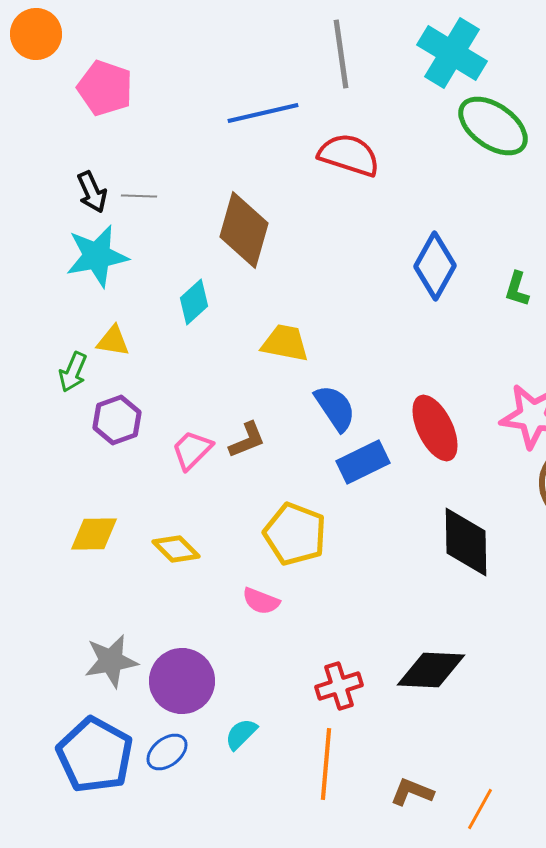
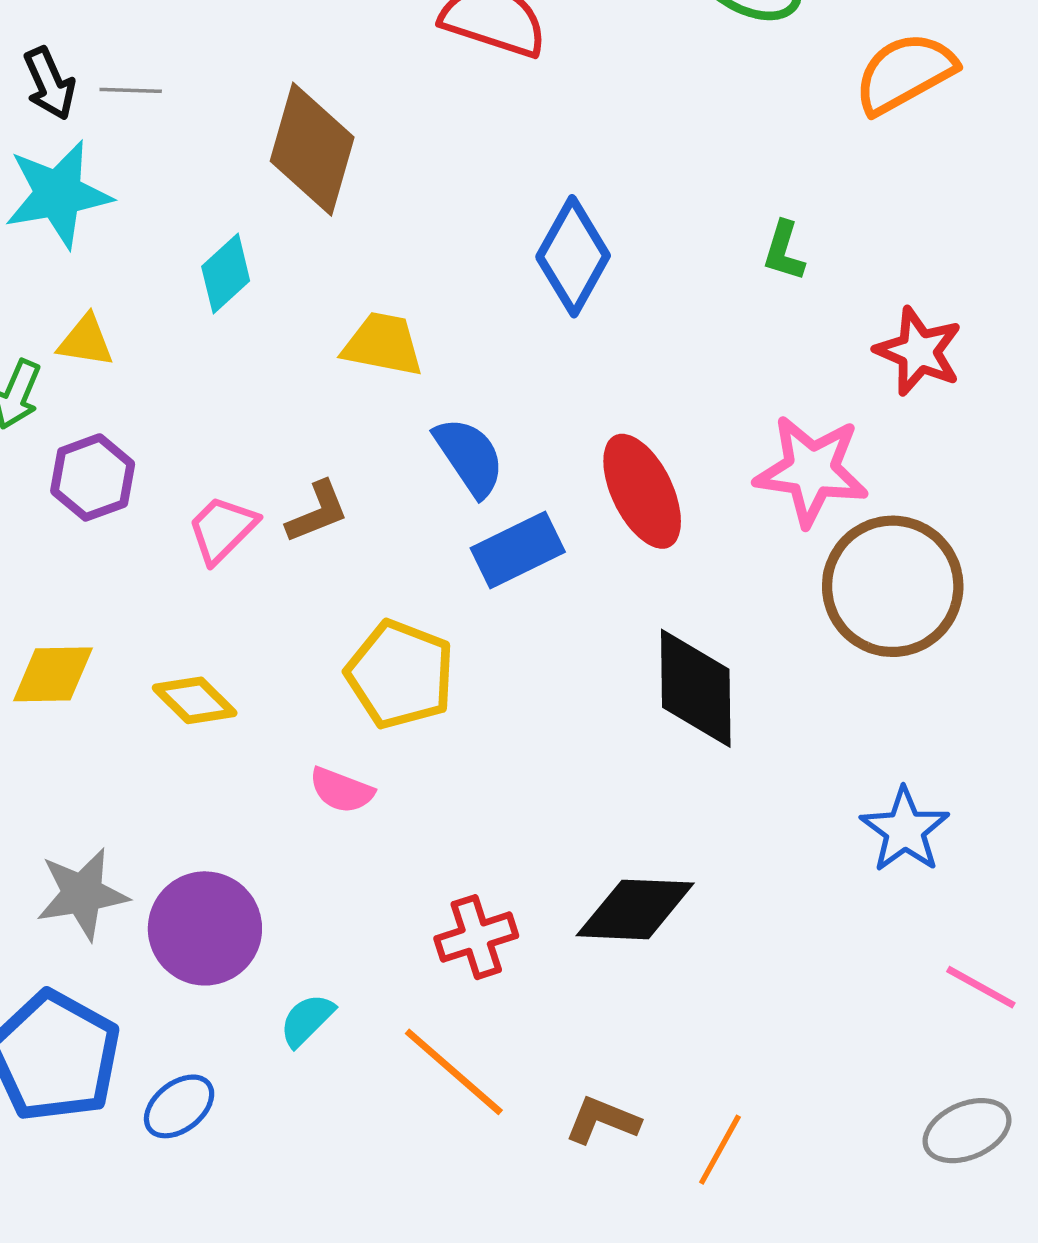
blue diamond: (435, 266) -> (573, 256), moved
blue ellipse: (167, 752) -> (179, 1106), moved
orange line: (326, 764) -> (454, 1072), turned -54

